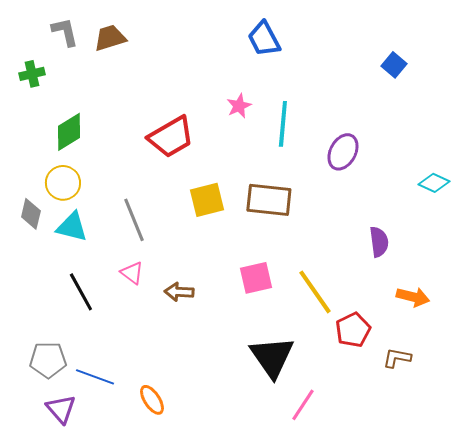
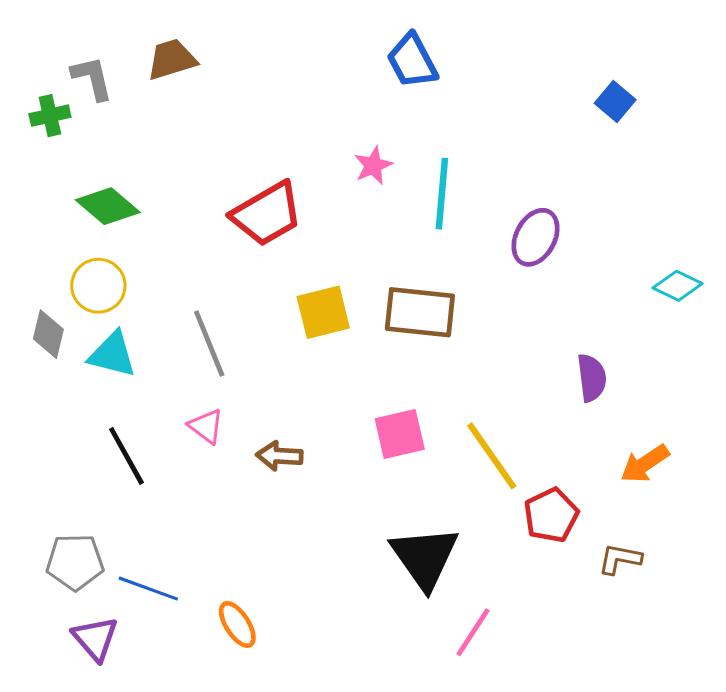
gray L-shape: (65, 32) -> (92, 78), moved
green diamond: (69, 132) -> (108, 206), turned 72
orange arrow: (413, 297) -> (645, 464), turned 132

